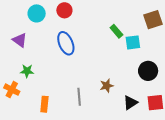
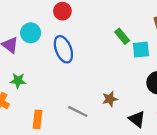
cyan circle: (37, 13) -> (31, 33), moved
gray line: (79, 97) -> (78, 111), turned -60
black triangle: (130, 103) -> (137, 119), turned -49

